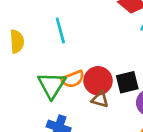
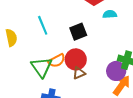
black square: (127, 82) -> (78, 32), moved
brown triangle: (100, 99) -> (79, 73), turned -32

